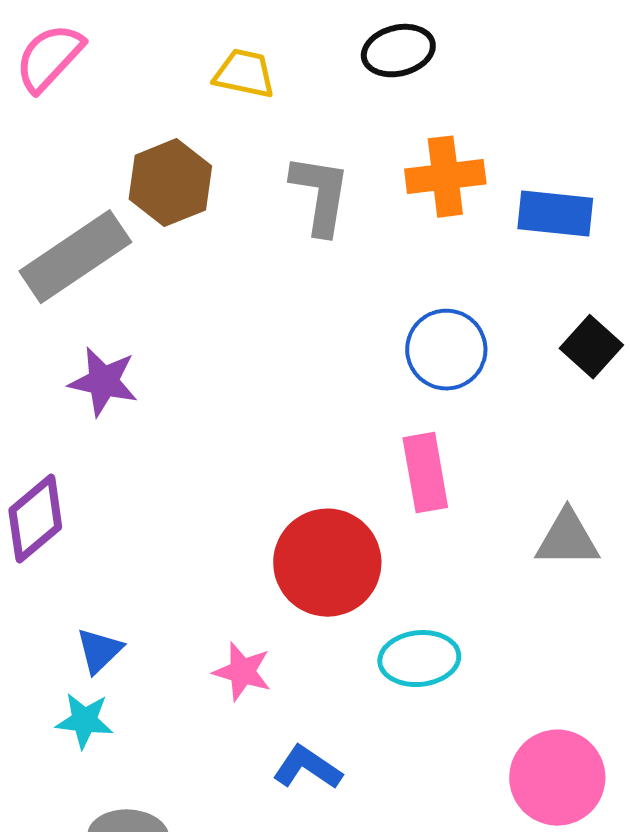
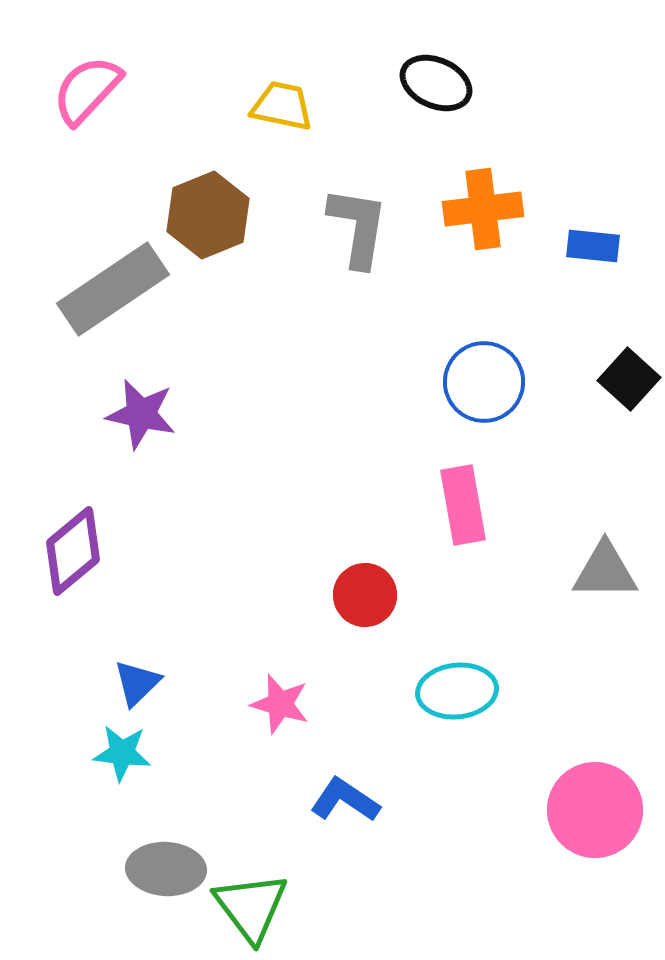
black ellipse: (398, 51) -> (436, 83), turned 38
blue rectangle: (555, 214) -> (593, 246), size x0.7
red circle: (327, 563) -> (365, 595), size x0.6

